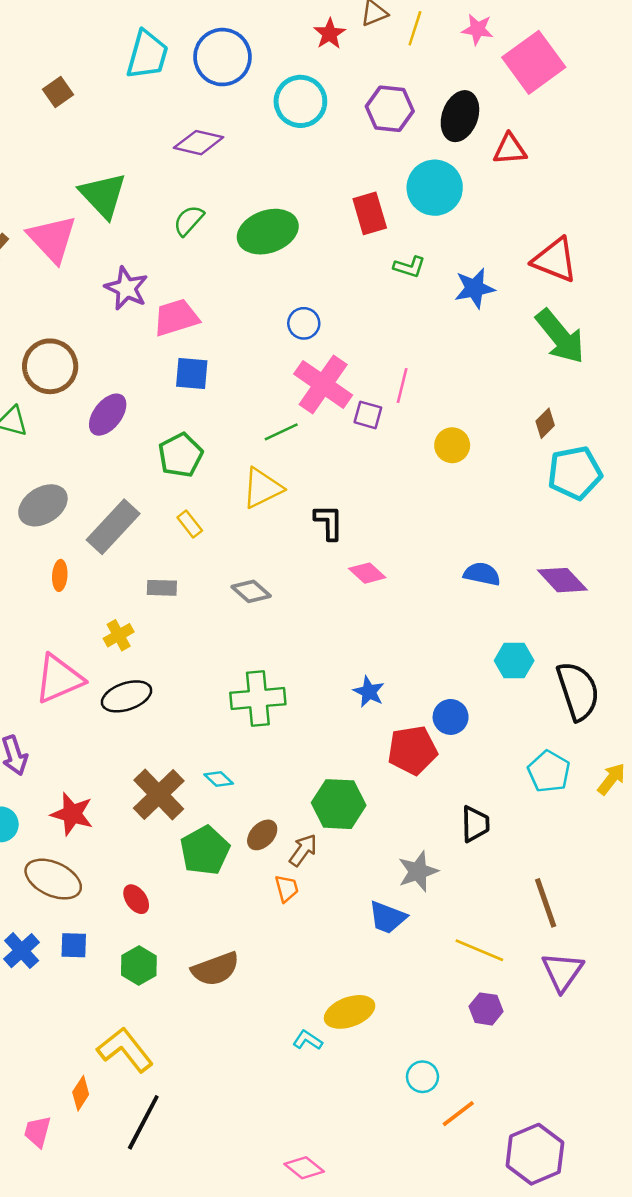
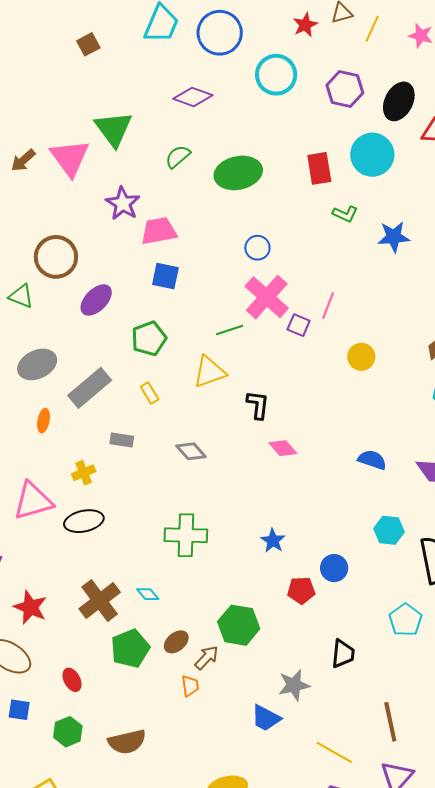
red pentagon: (412, 750) -> (301, 590), size x0.7

